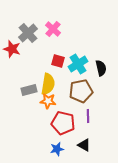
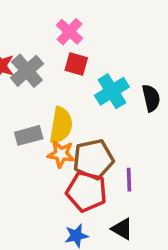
gray cross: (28, 33) -> (27, 71), moved
red square: (58, 61) -> (76, 64), moved
brown pentagon: (81, 91) -> (93, 159), moved

